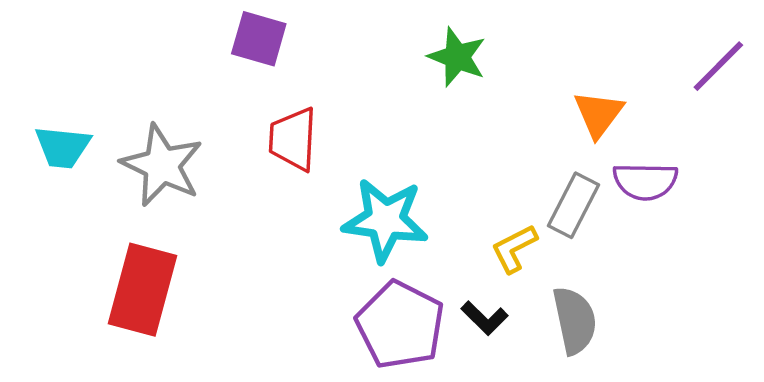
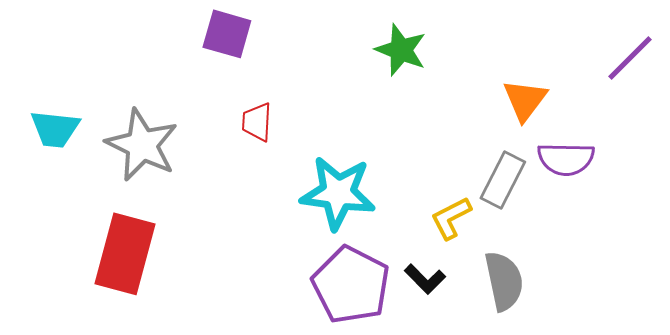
red trapezoid: (293, 139) -> (257, 122), size x0.7

